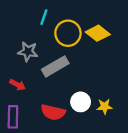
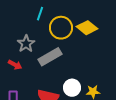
gray star: (28, 52) -> (26, 44), turned 30
red arrow: (18, 85) -> (15, 65), moved

